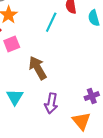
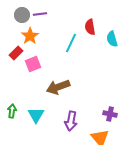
brown arrow: (38, 68) -> (58, 87), turned -80
purple cross: (92, 96) -> (110, 114), turned 32

